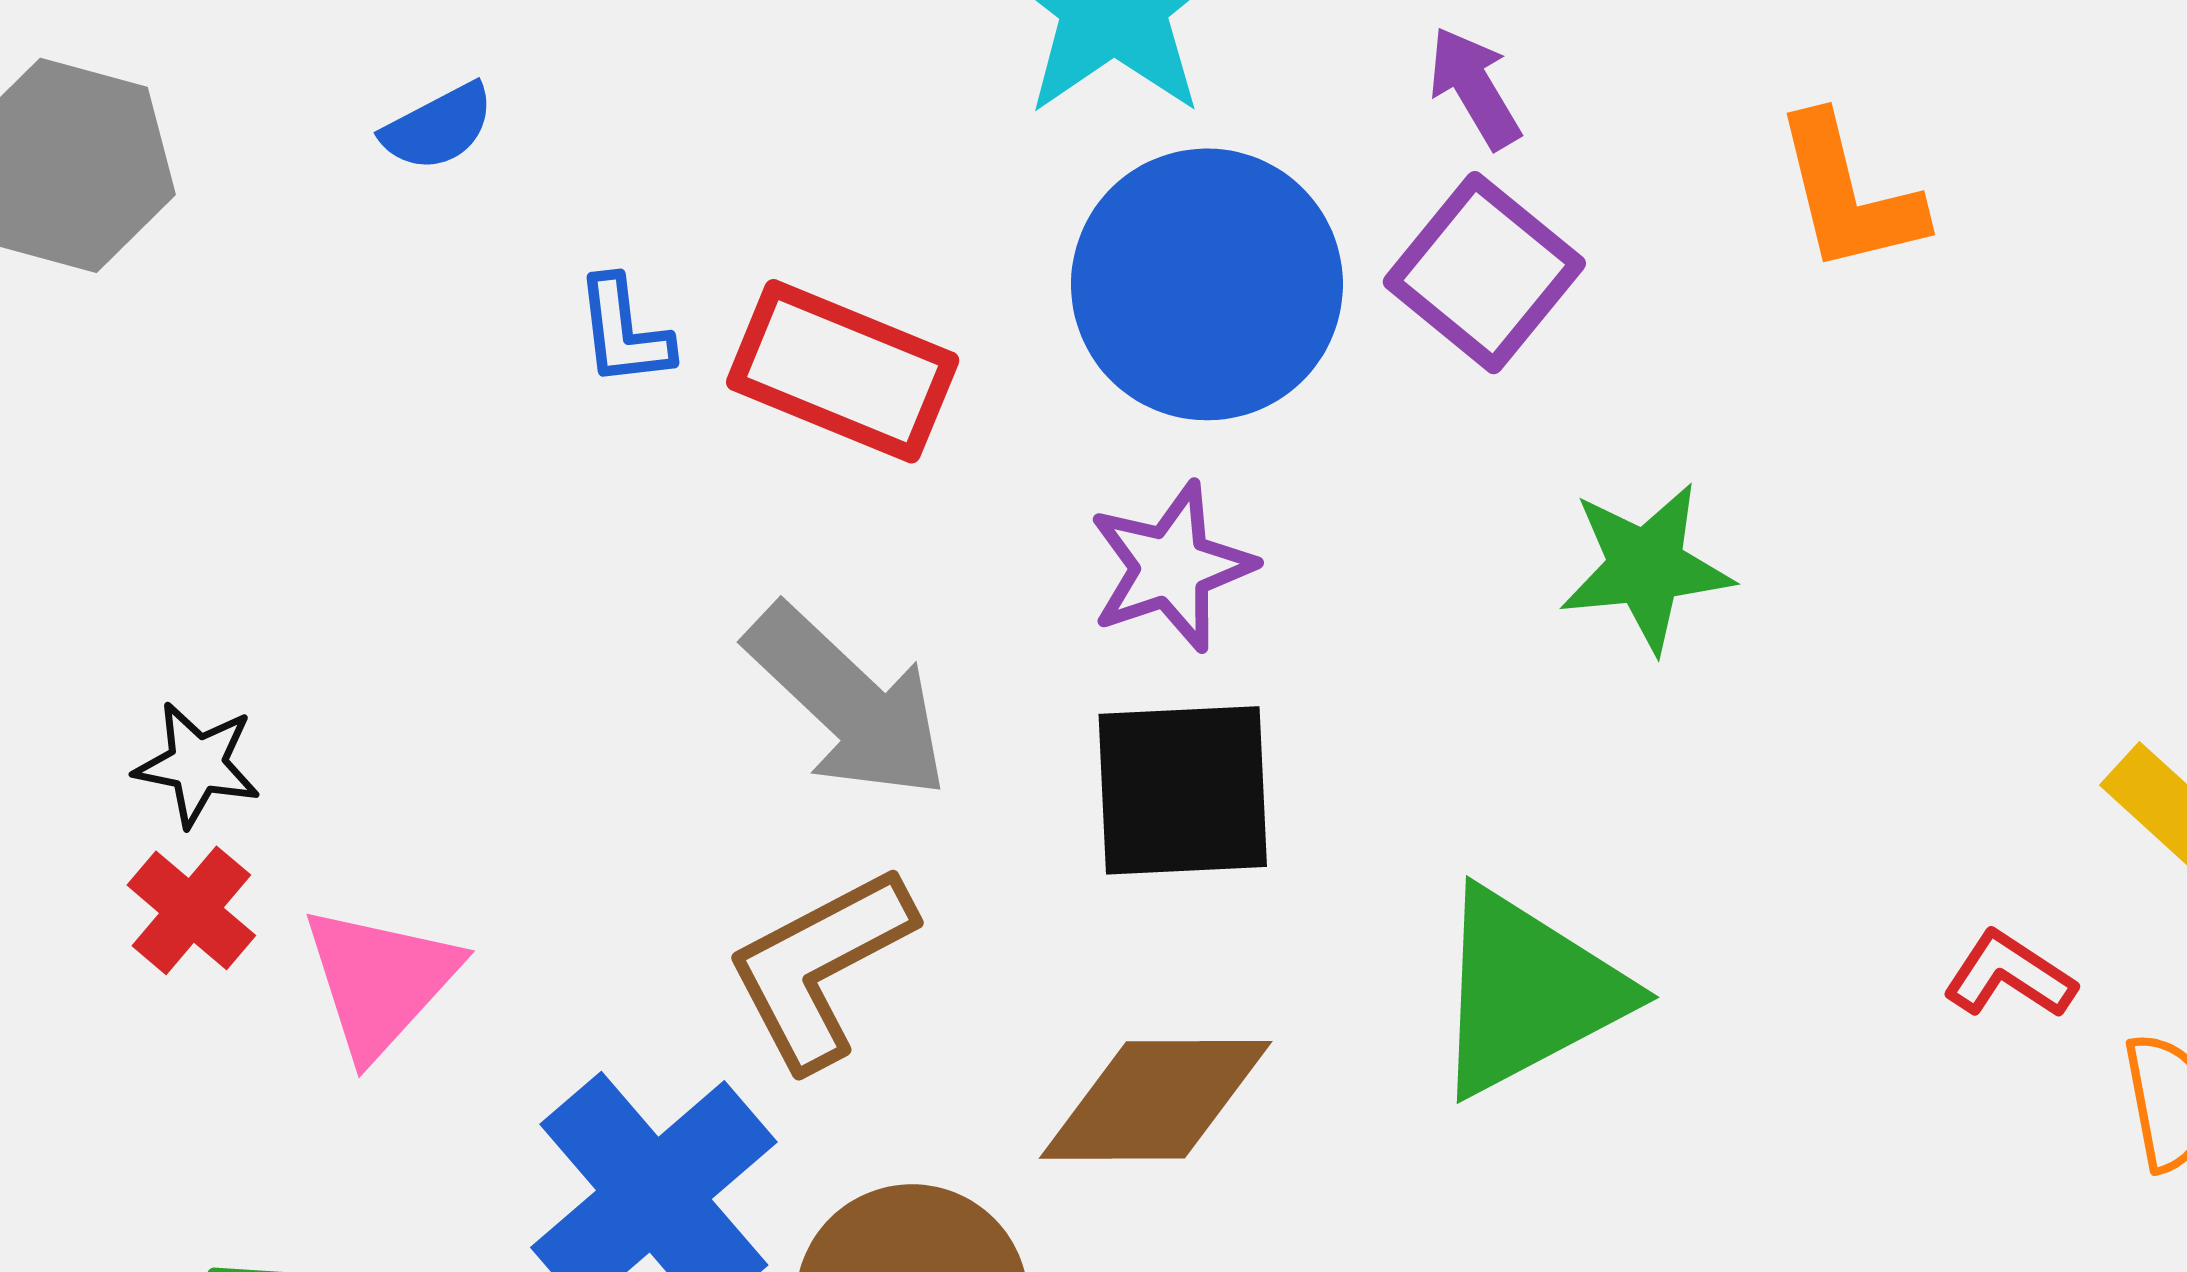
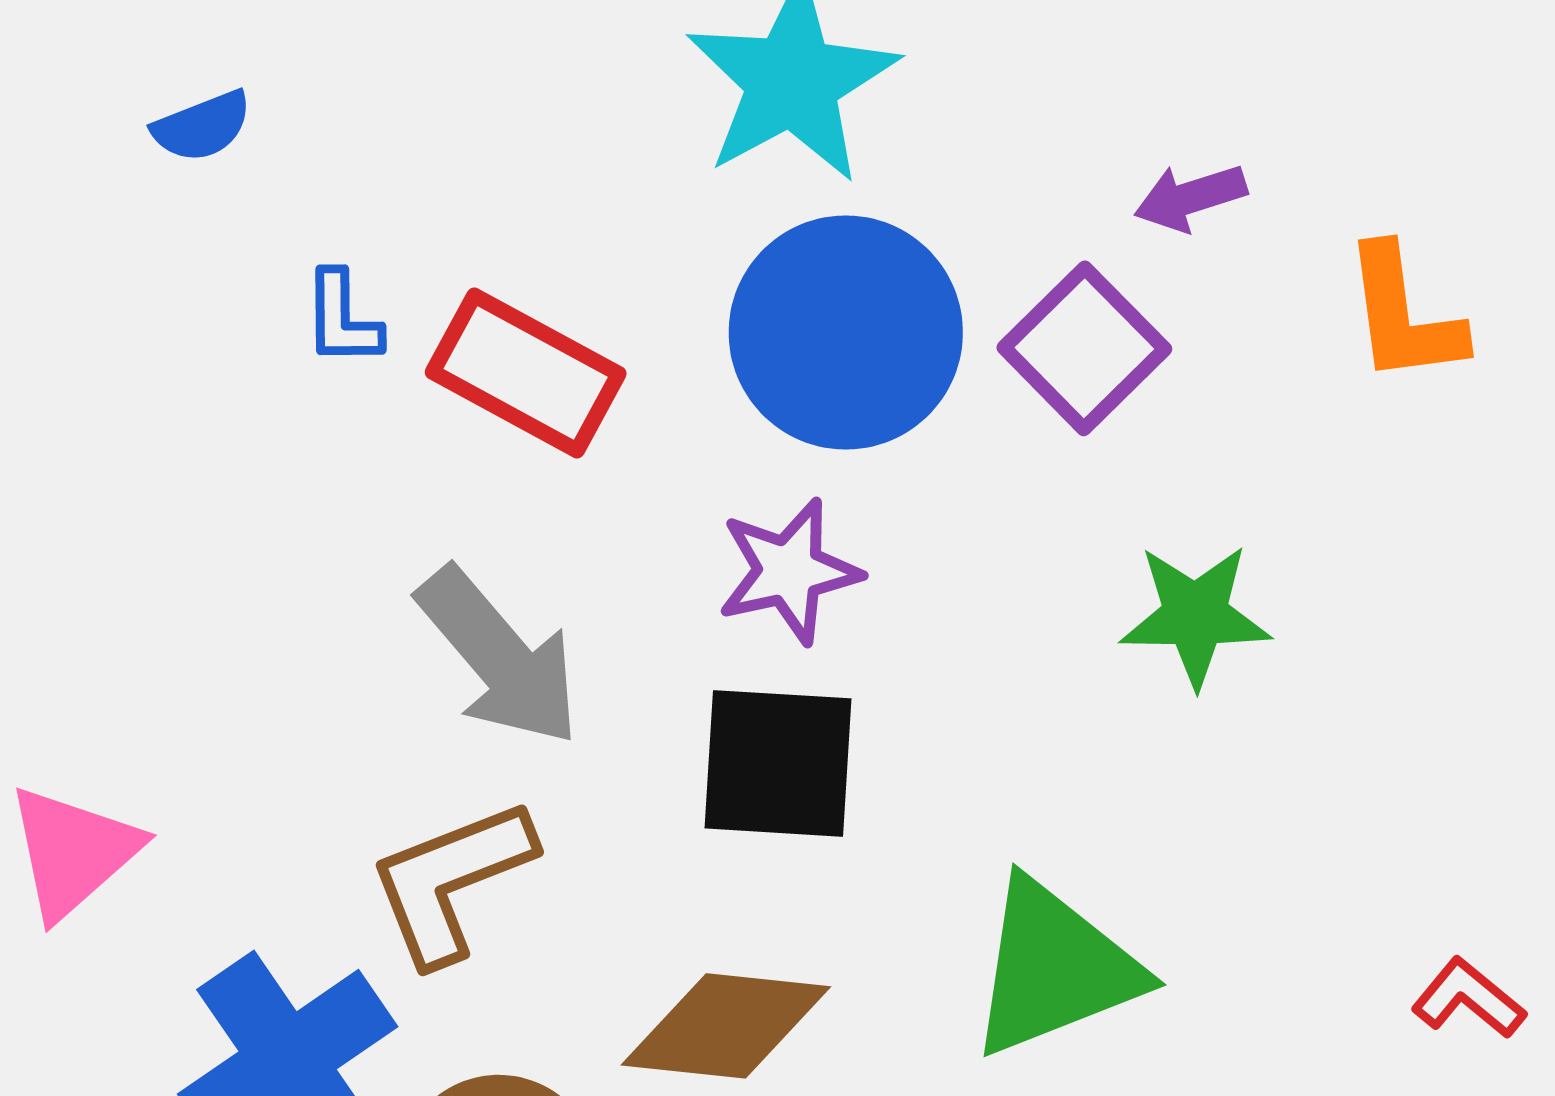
purple arrow: (1474, 88) -> (1190, 197), moved, turned -83

